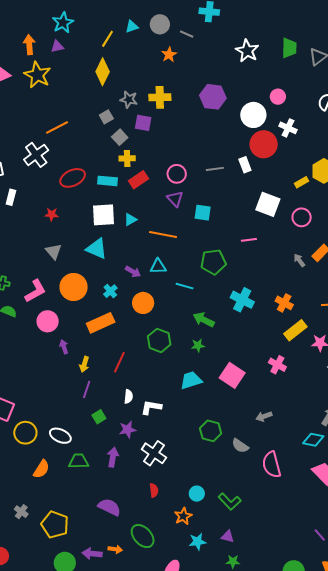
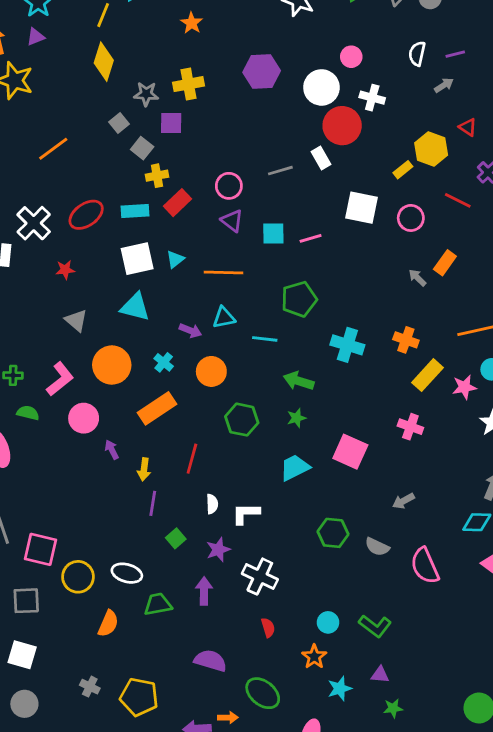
white cross: (36, 155) -> (34, 223), moved
pink line: (249, 240) -> (311, 238), moved

